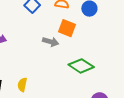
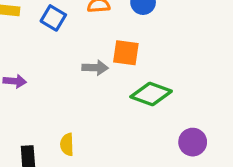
orange square: (67, 28) -> (126, 53), moved

